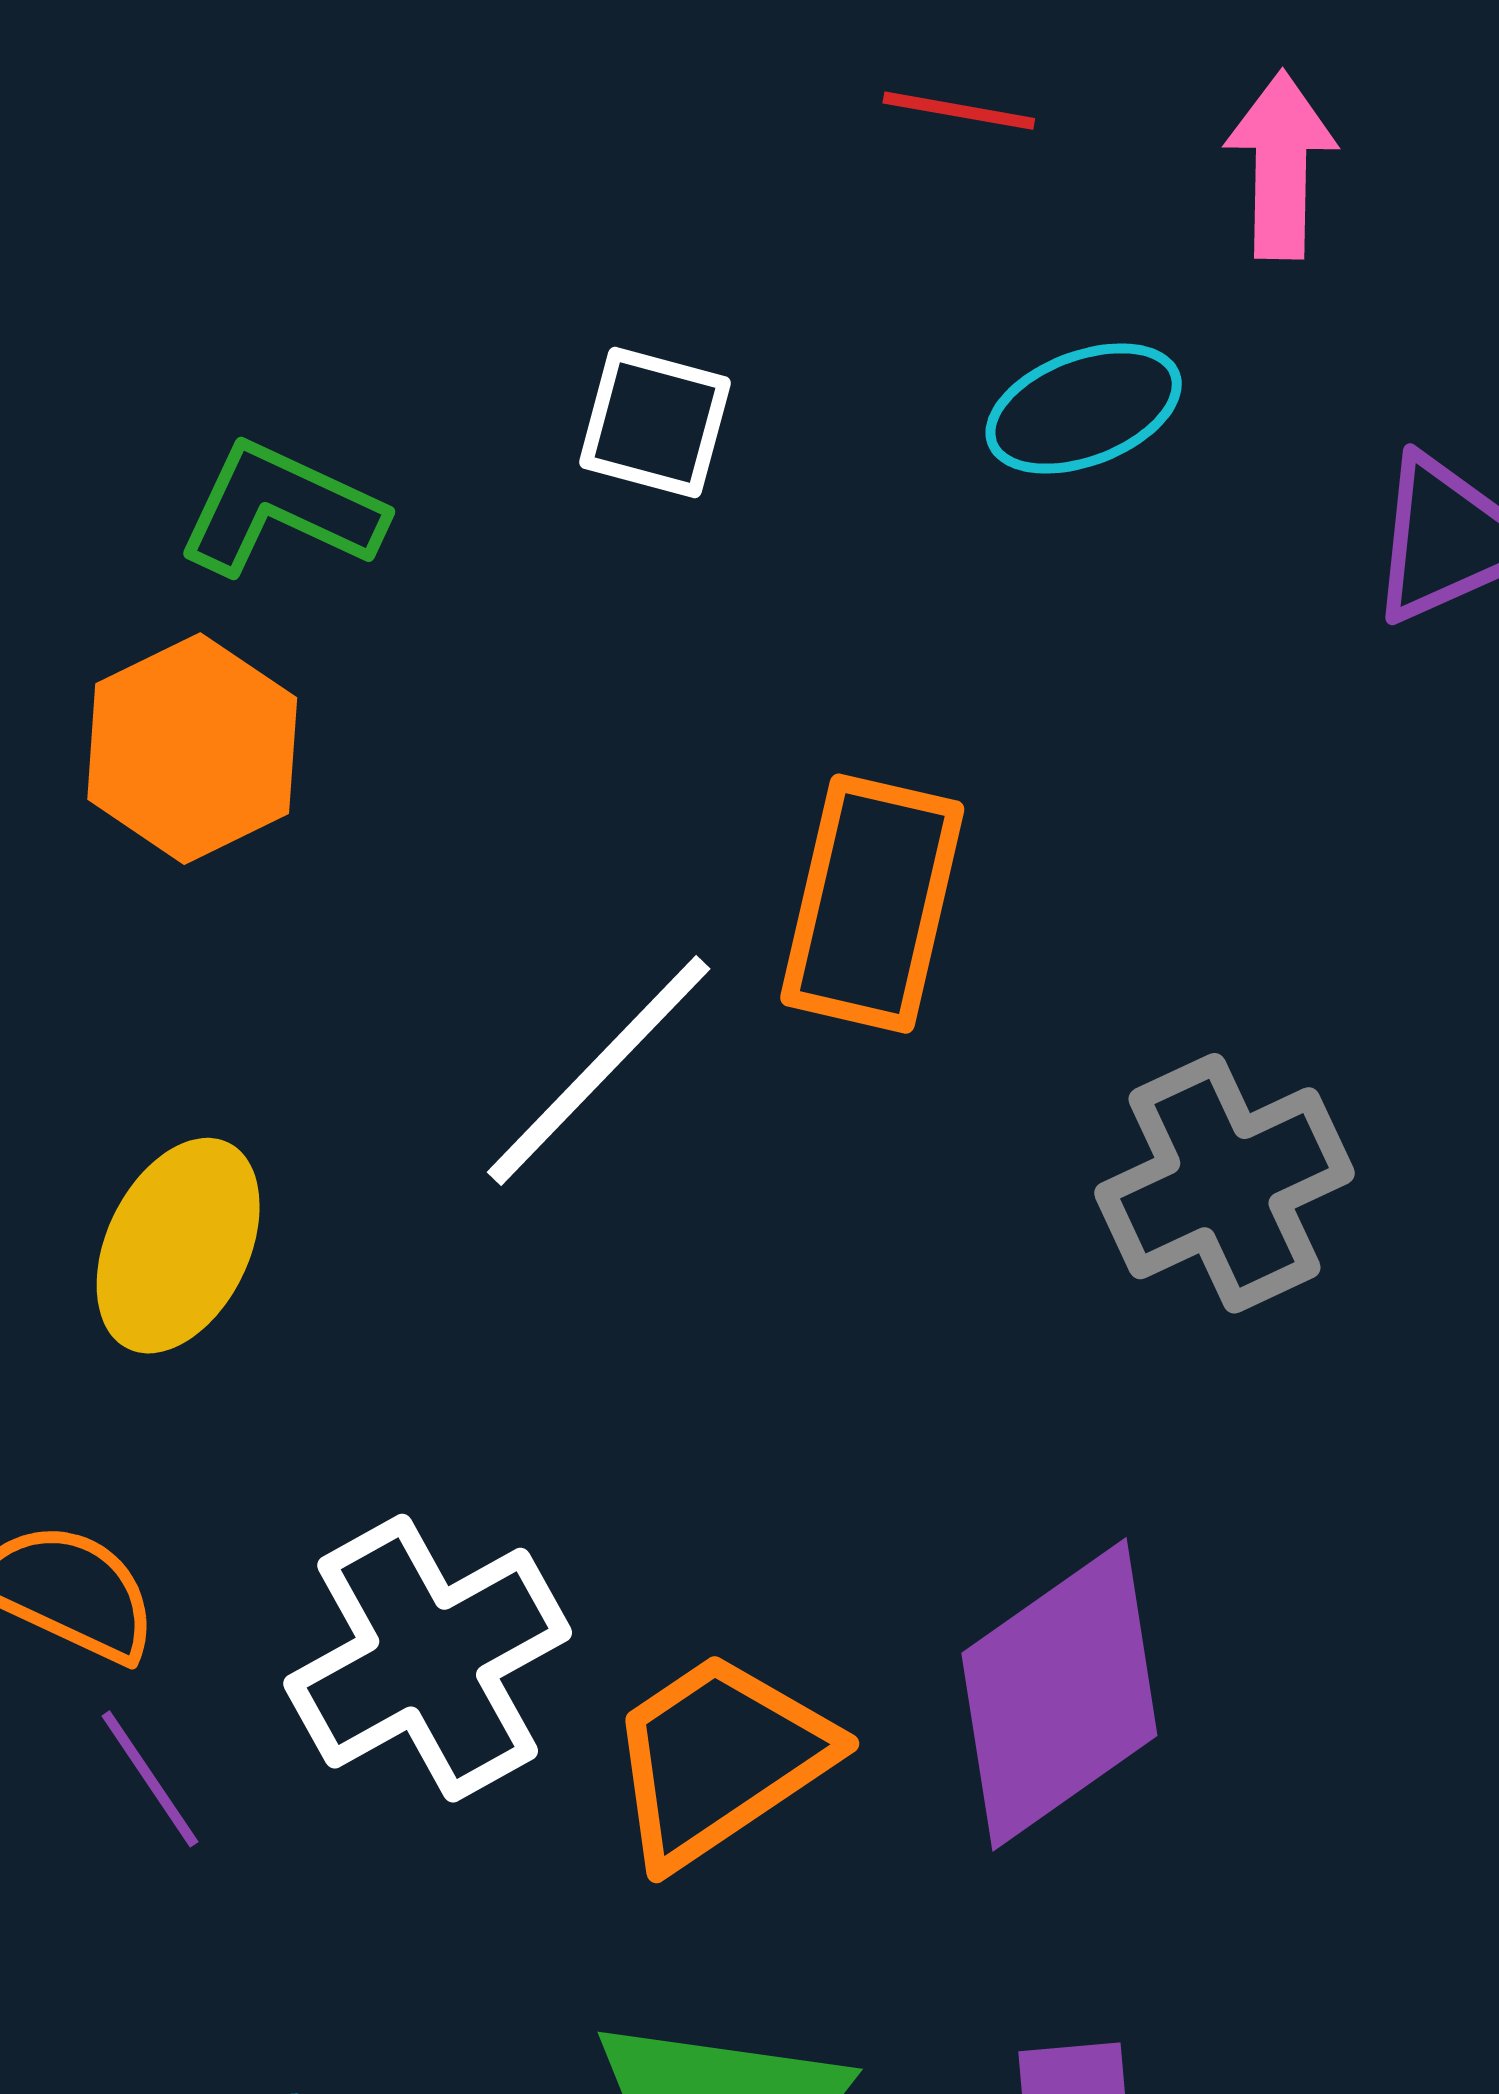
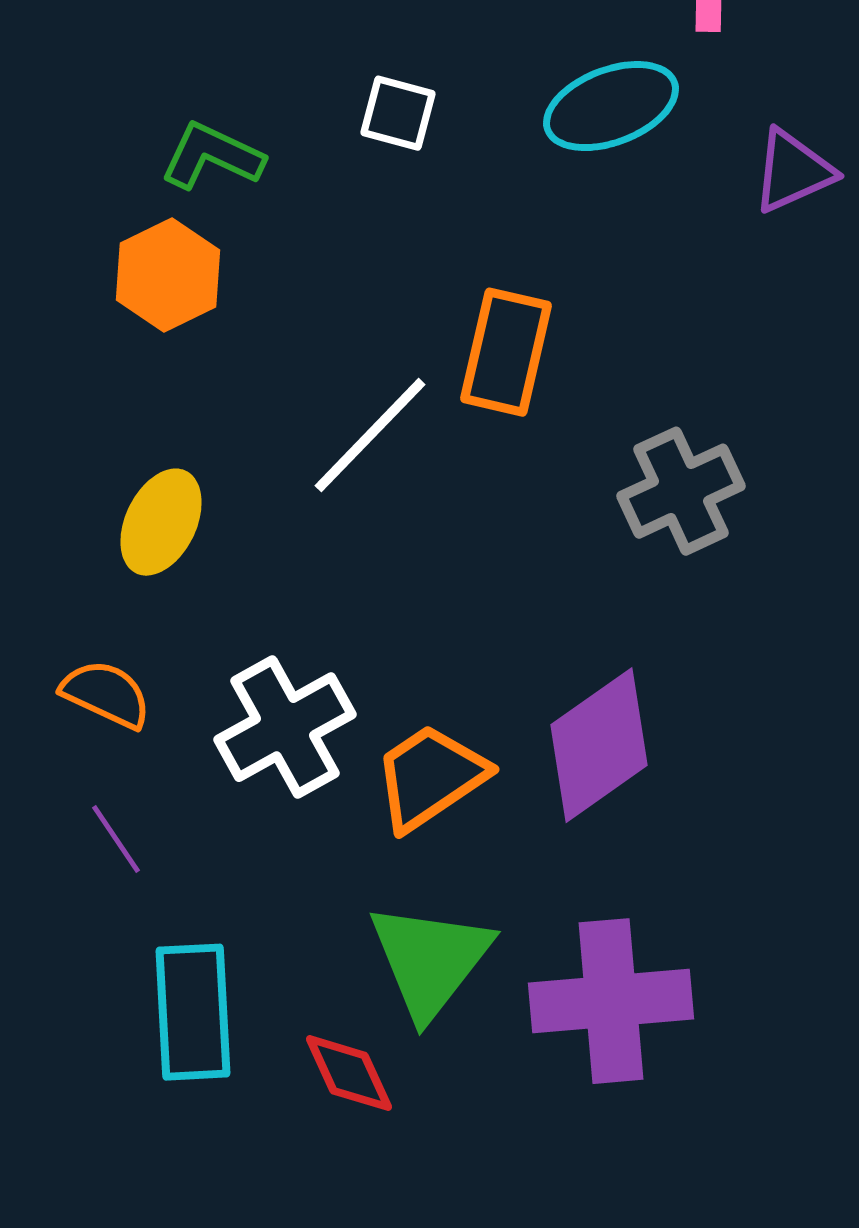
cyan ellipse: (1084, 408) -> (611, 106), size x1.4
purple line: (150, 1779) -> (116, 839), moved

